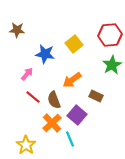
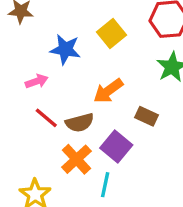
pink arrow: (27, 74) -> (37, 81), turned 32
brown semicircle: (54, 100) -> (80, 123), turned -84
cyan line: (70, 139) -> (105, 185), turned 35

